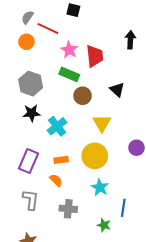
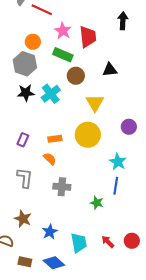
orange circle: (26, 42) -> (33, 42), moved
black triangle: (117, 90) -> (110, 70), turned -49
cyan cross: (57, 126) -> (51, 94), moved
purple rectangle: (29, 161) -> (23, 140), size x0.6
cyan star: (100, 187) -> (118, 162), moved

